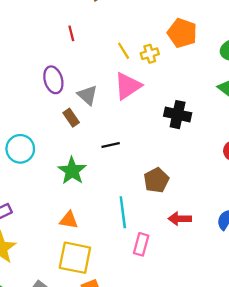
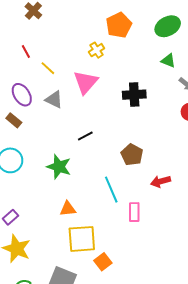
orange pentagon: (182, 33) -> (119, 25), turned -30
yellow line: (124, 51) -> (48, 68), moved
brown rectangle: (71, 118) -> (14, 120), moved

